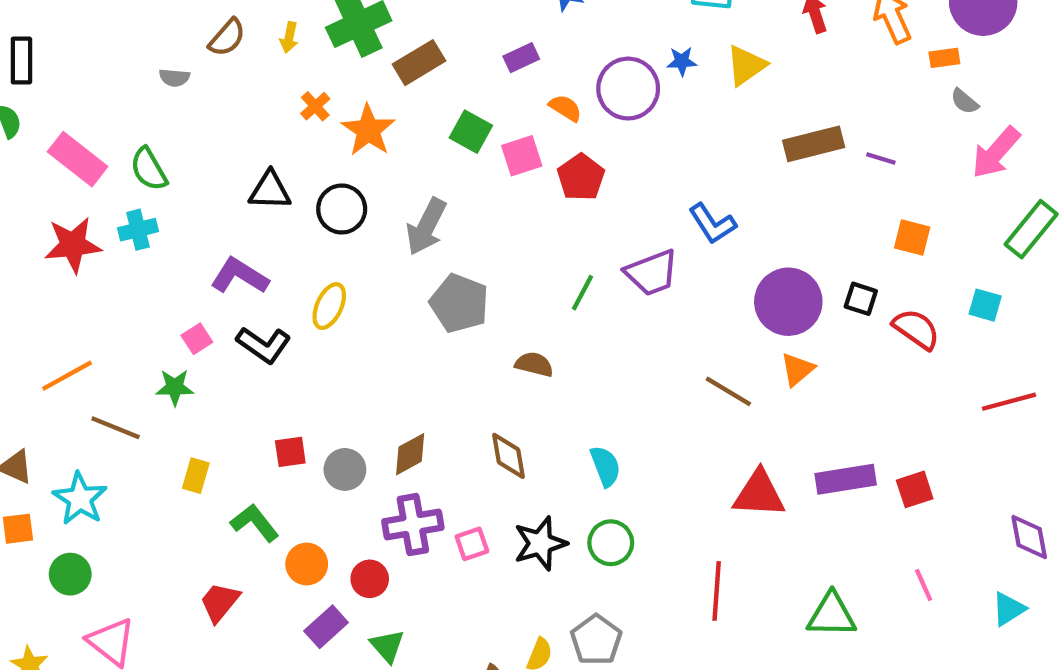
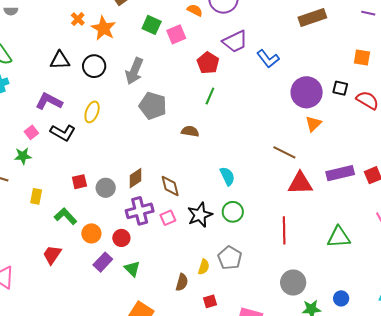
purple line: (881, 158) -> (368, 13), moved
red pentagon: (581, 177) -> (208, 63), moved
purple trapezoid: (652, 273) -> (235, 42), moved
brown line: (728, 391) -> (284, 152), moved
brown diamond: (509, 456) -> (170, 186), moved

